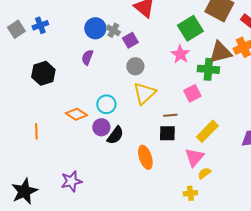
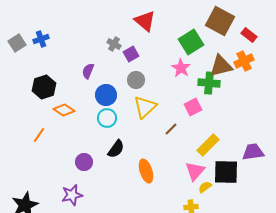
blue circle: (95, 28) -> (106, 95), moved
orange diamond: (76, 114) -> (64, 110), moved
brown line: (170, 115) -> (171, 129), turned -40
purple circle: (101, 127) -> (84, 162), moved
orange line: (36, 131) -> (39, 135), moved, turned 35
black square: (167, 133) -> (226, 172), moved, size x1.5

